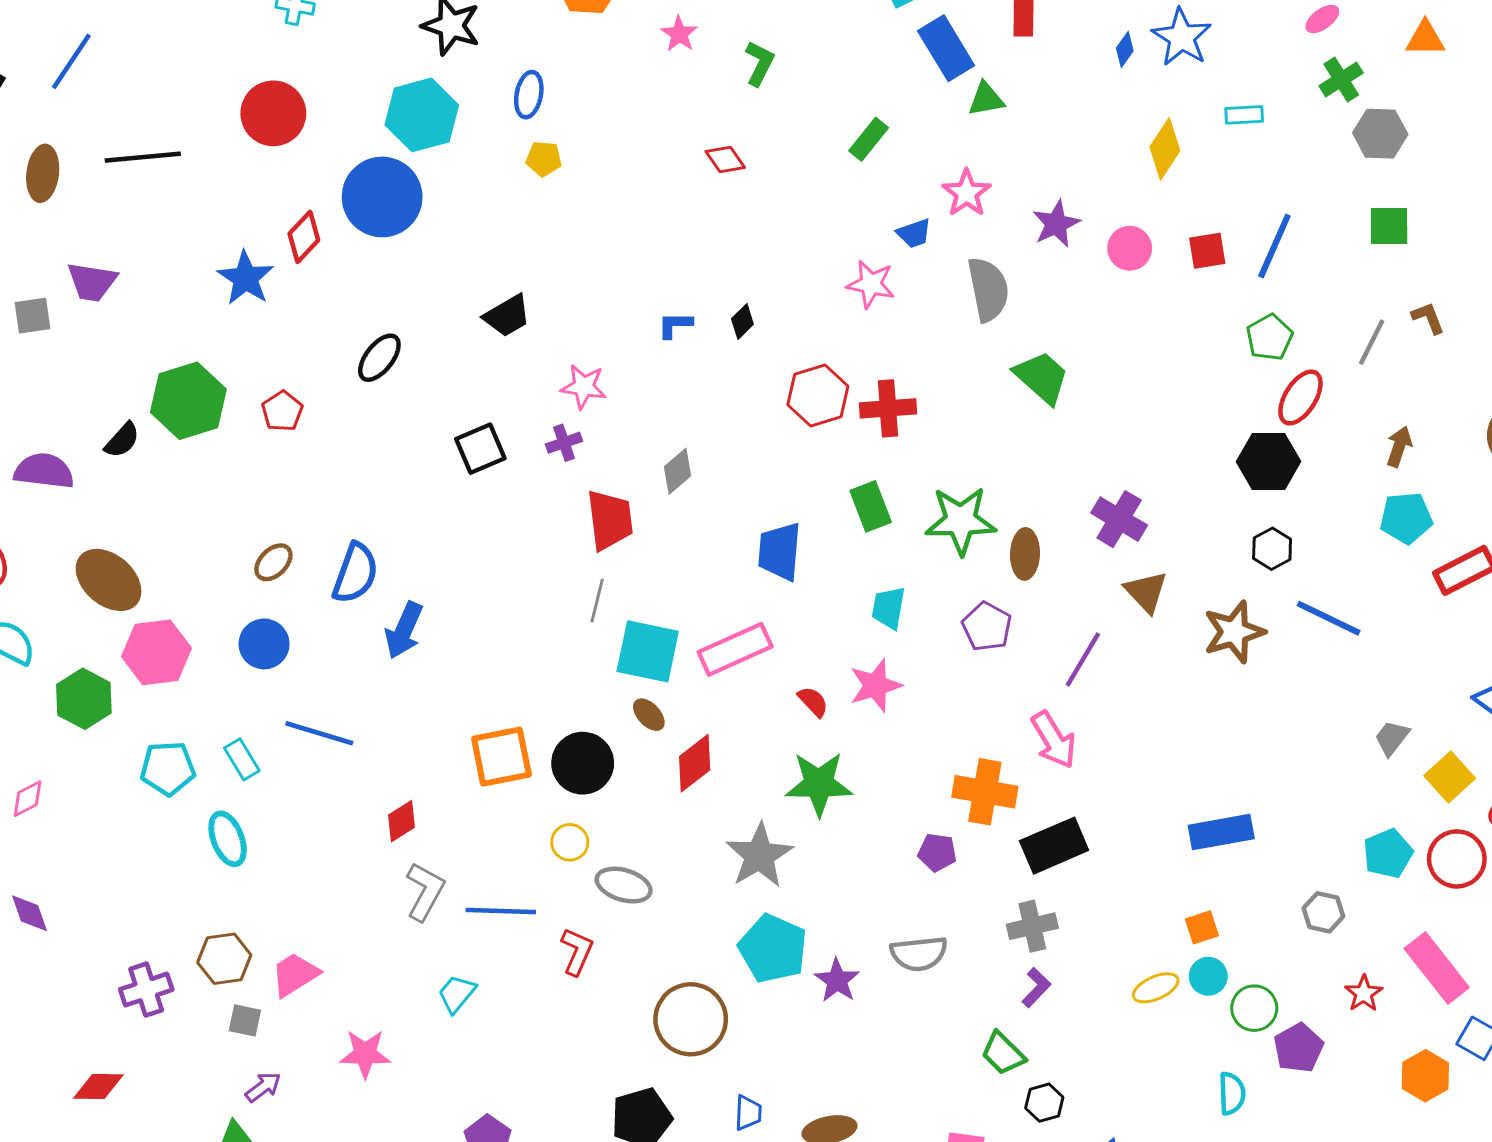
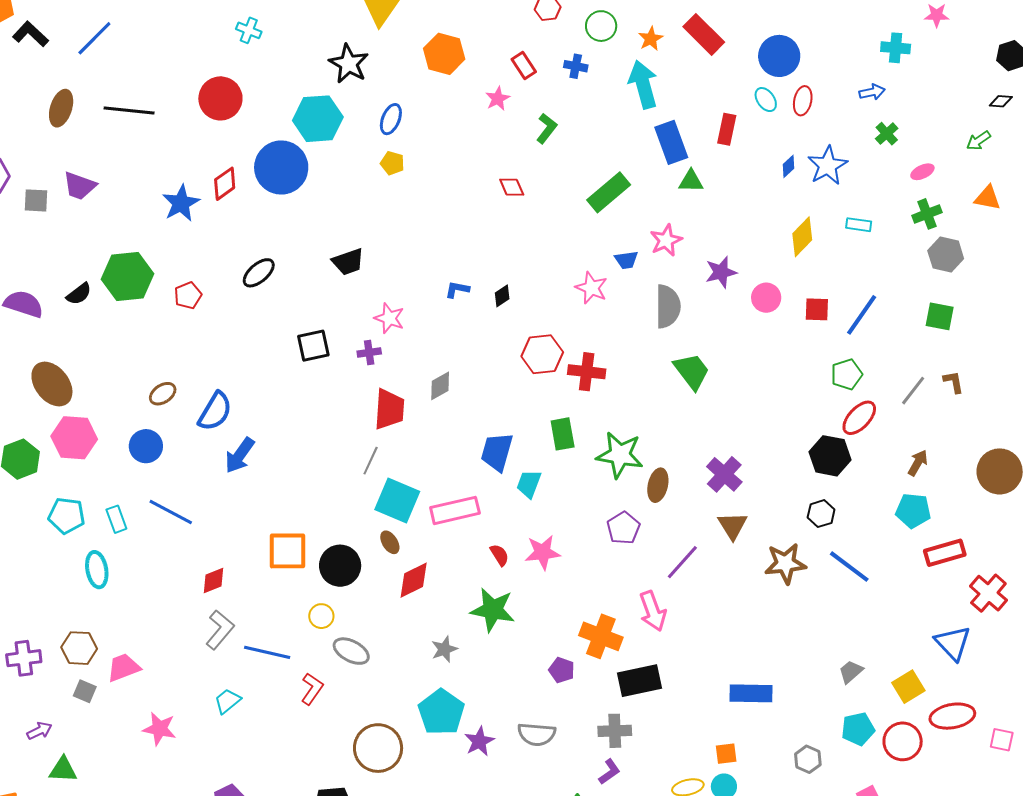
green rectangle: (869, 139) -> (609, 192), size x1.5
cyan trapezoid: (889, 608) -> (529, 484), moved
gray trapezoid: (1392, 738) -> (851, 672), moved
gray star: (759, 855) -> (444, 649), size x0.6
purple arrow: (263, 1087) -> (39, 731), moved

